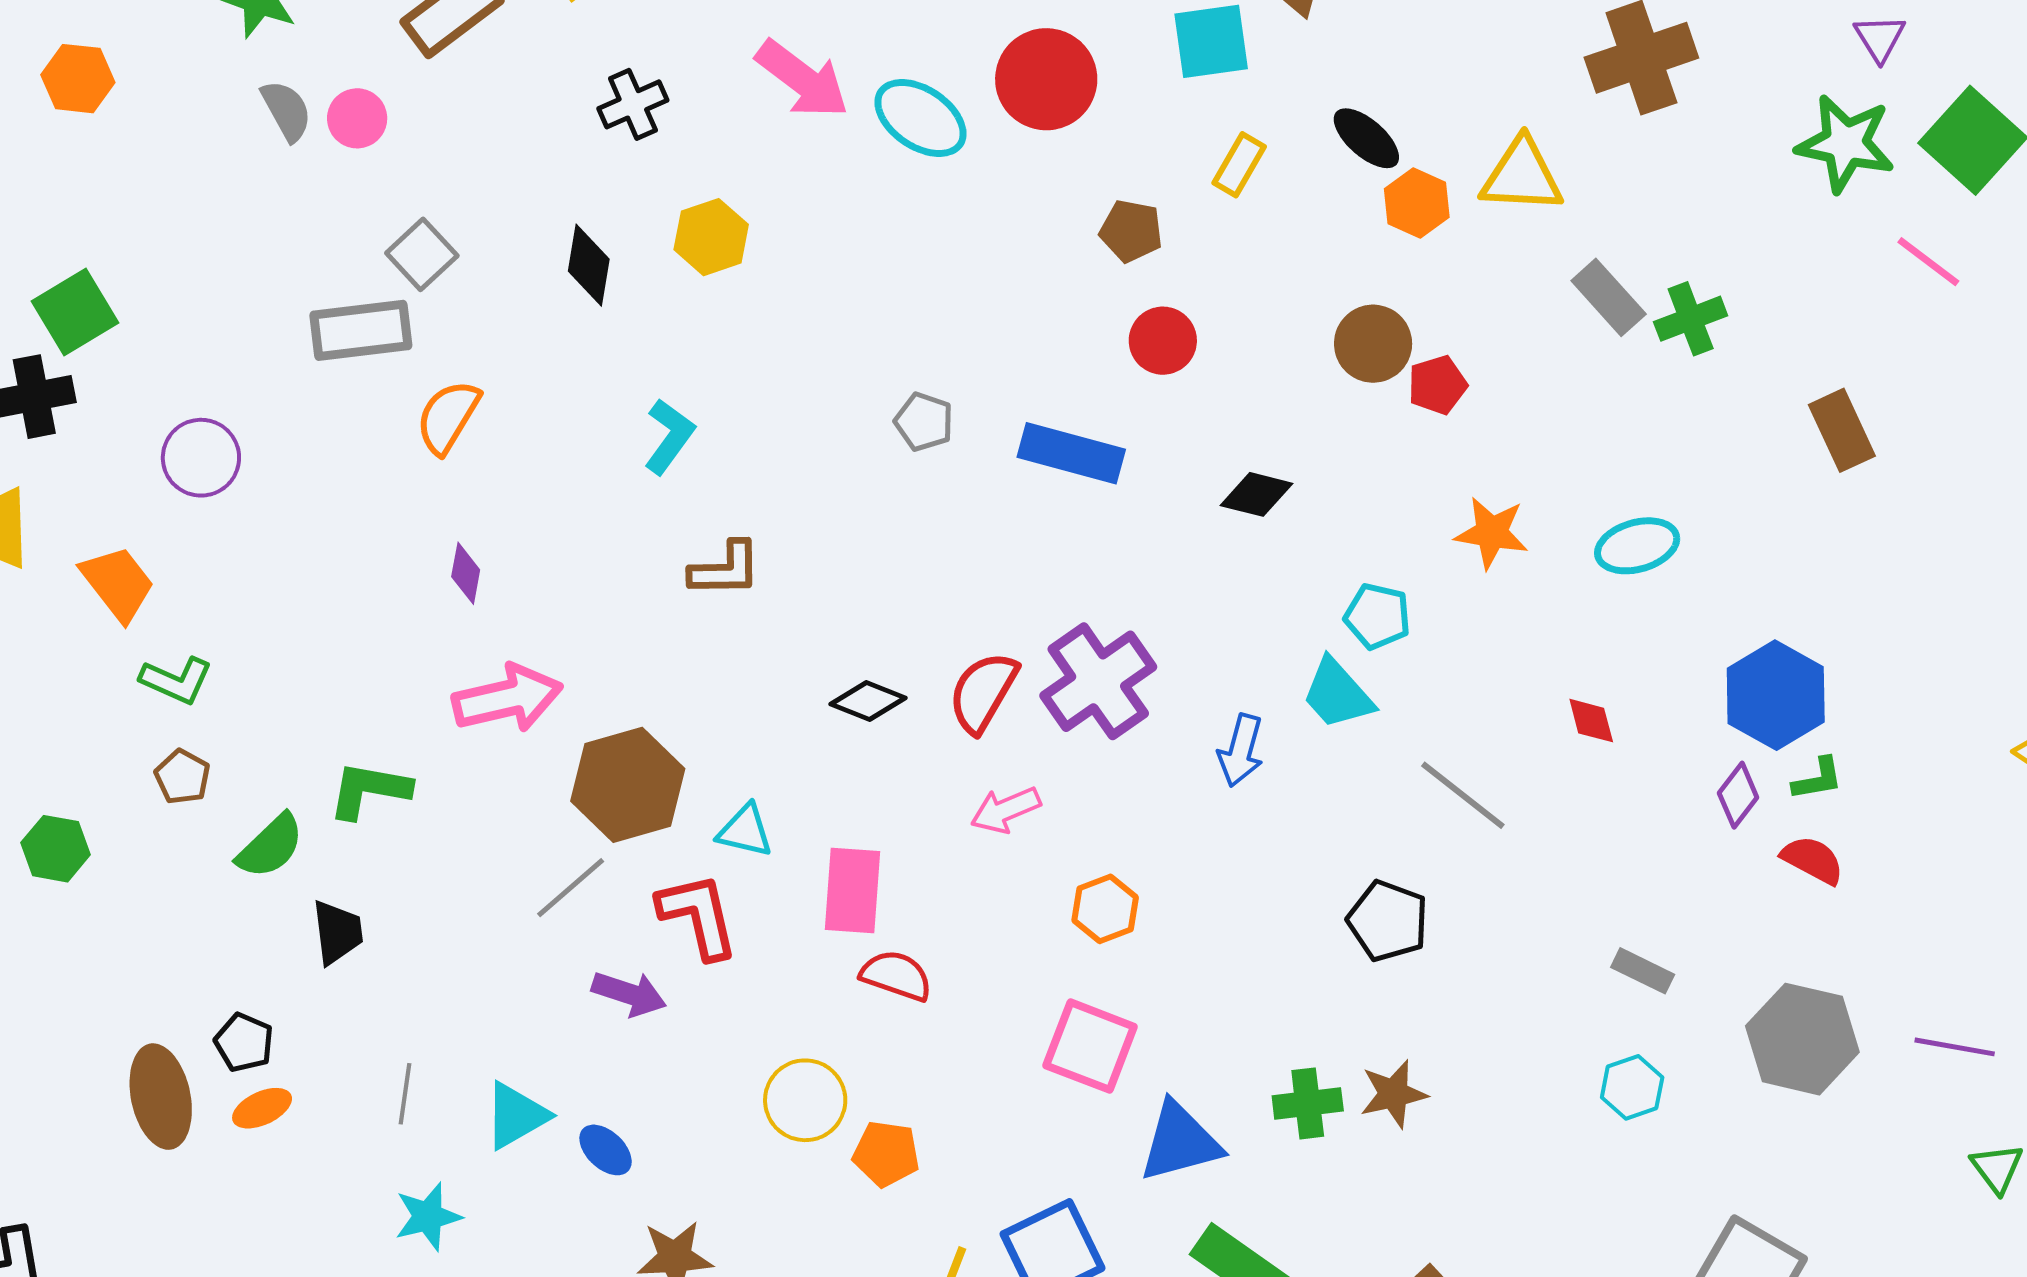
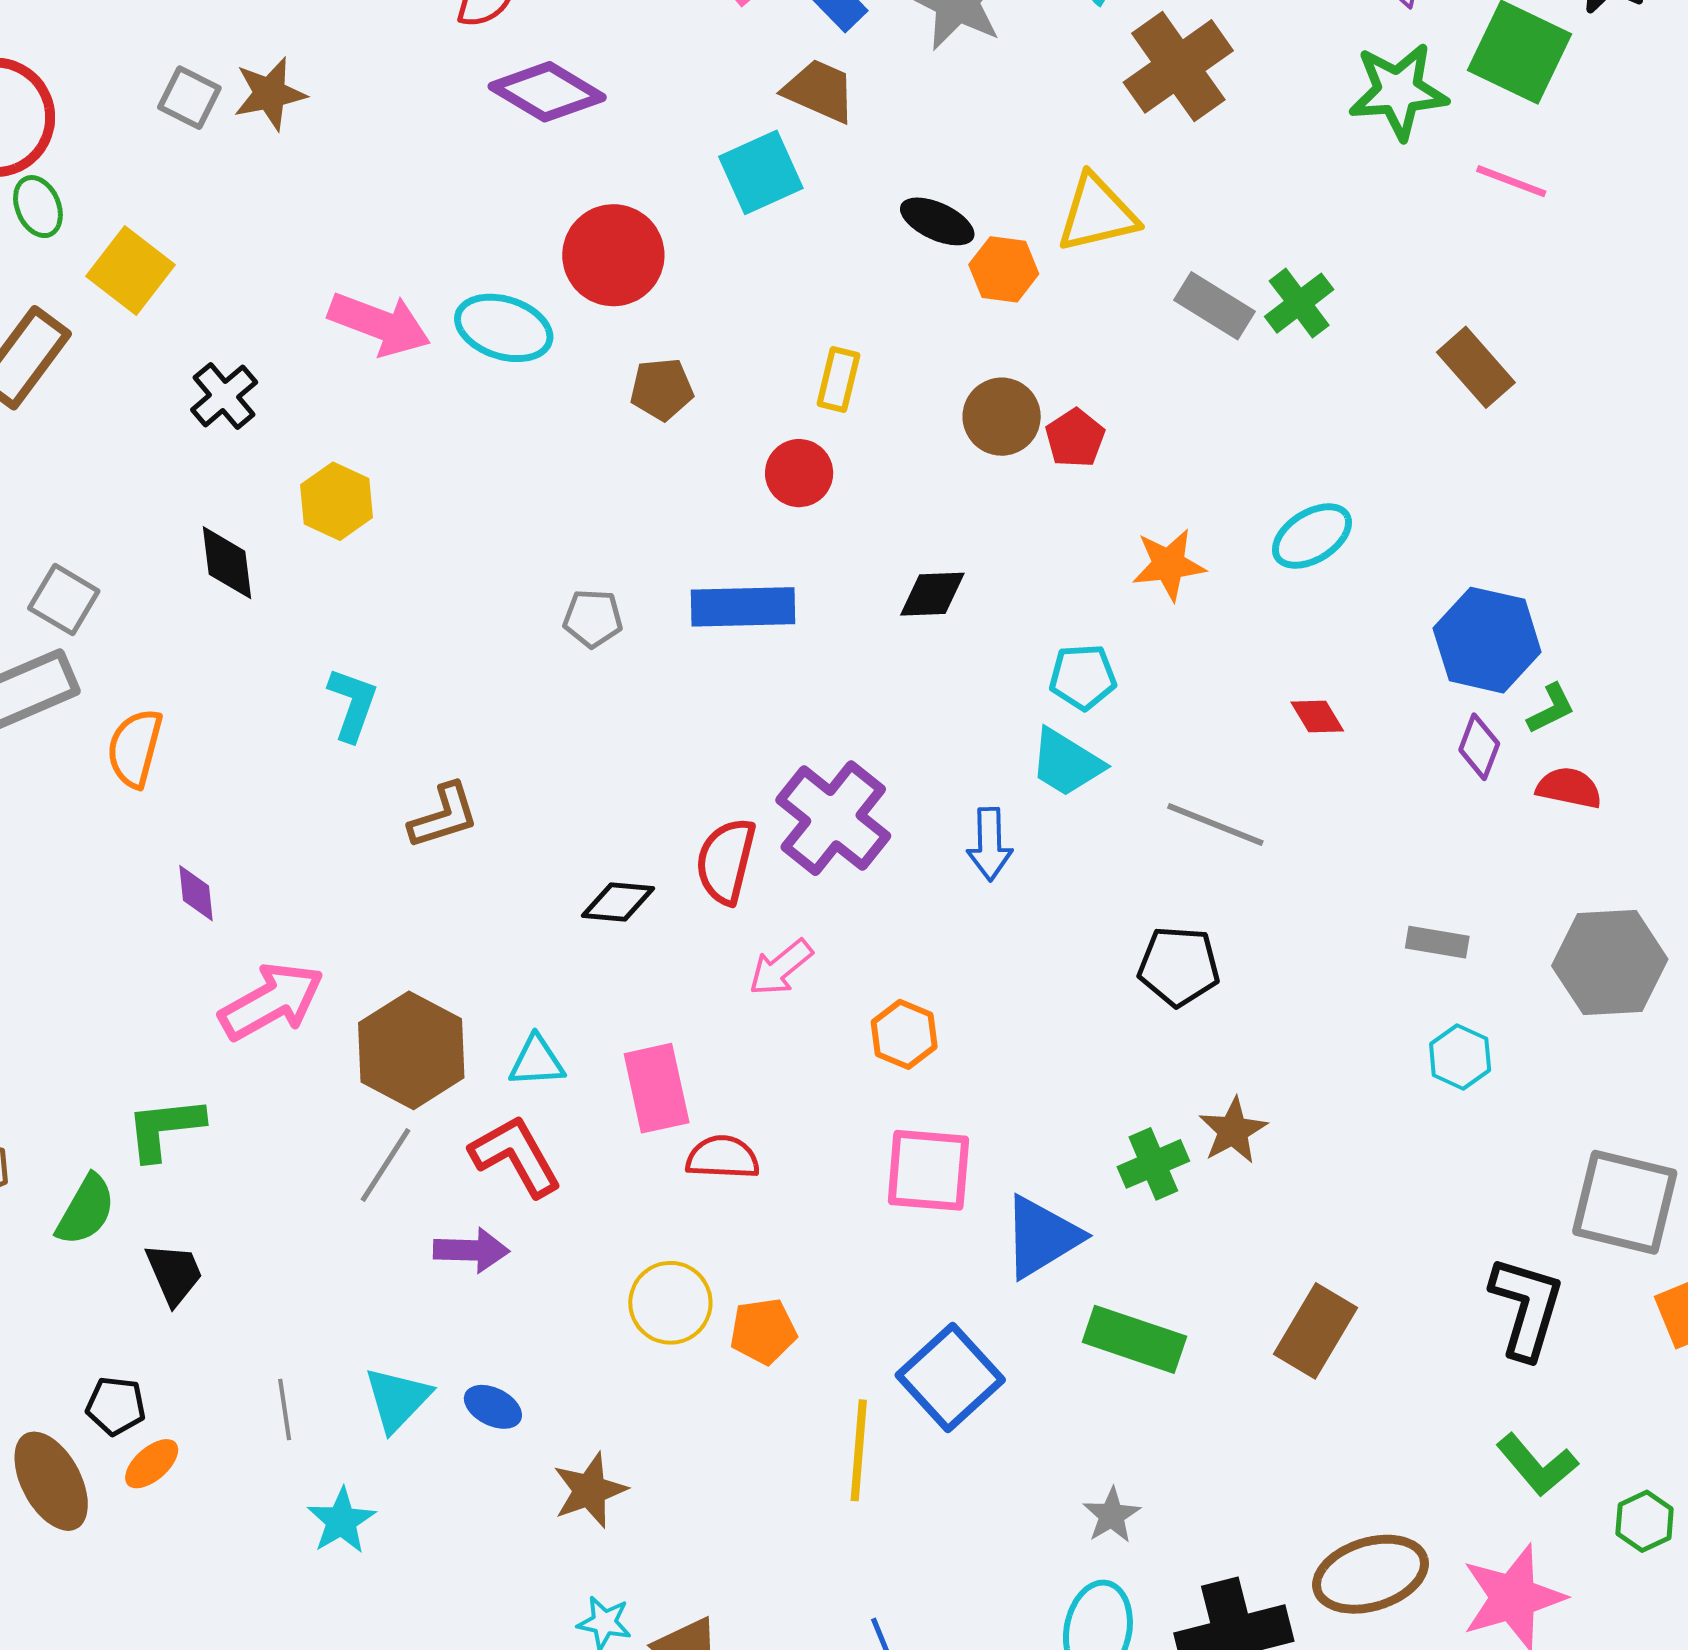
yellow rectangle: (1239, 165) -> (838, 379), moved
brown pentagon: (1131, 231) -> (662, 389), moved

